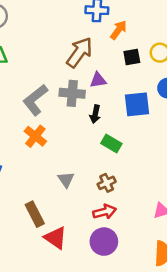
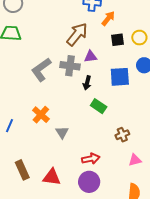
orange cross: (35, 136) -> (41, 115), moved
brown cross: (107, 183) -> (122, 135), moved
brown rectangle: (35, 214) -> (22, 170), moved
red triangle: (55, 238) -> (52, 177), turned -30

